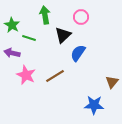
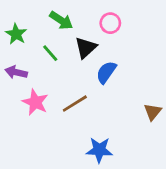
green arrow: (45, 15) -> (61, 20), turned 132
green line: (29, 38) -> (50, 53), moved, turned 32
blue star: (94, 105) -> (99, 150), moved

